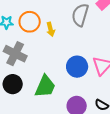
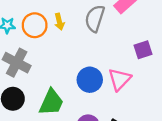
yellow arrow: (51, 29) -> (59, 22), moved

